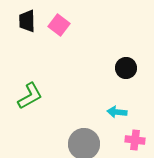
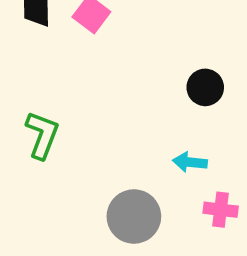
green L-shape: (30, 96) -> (42, 135), turned -40

